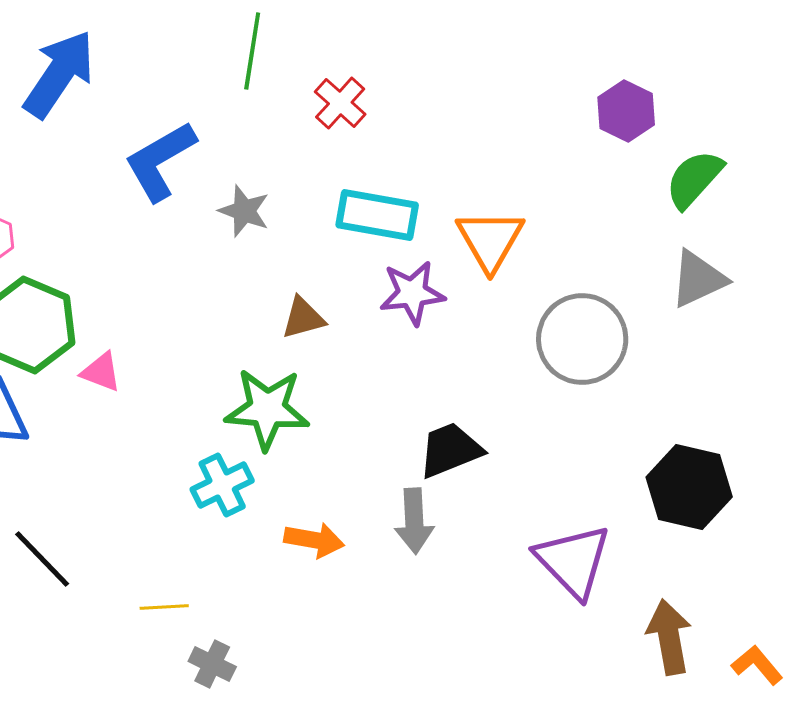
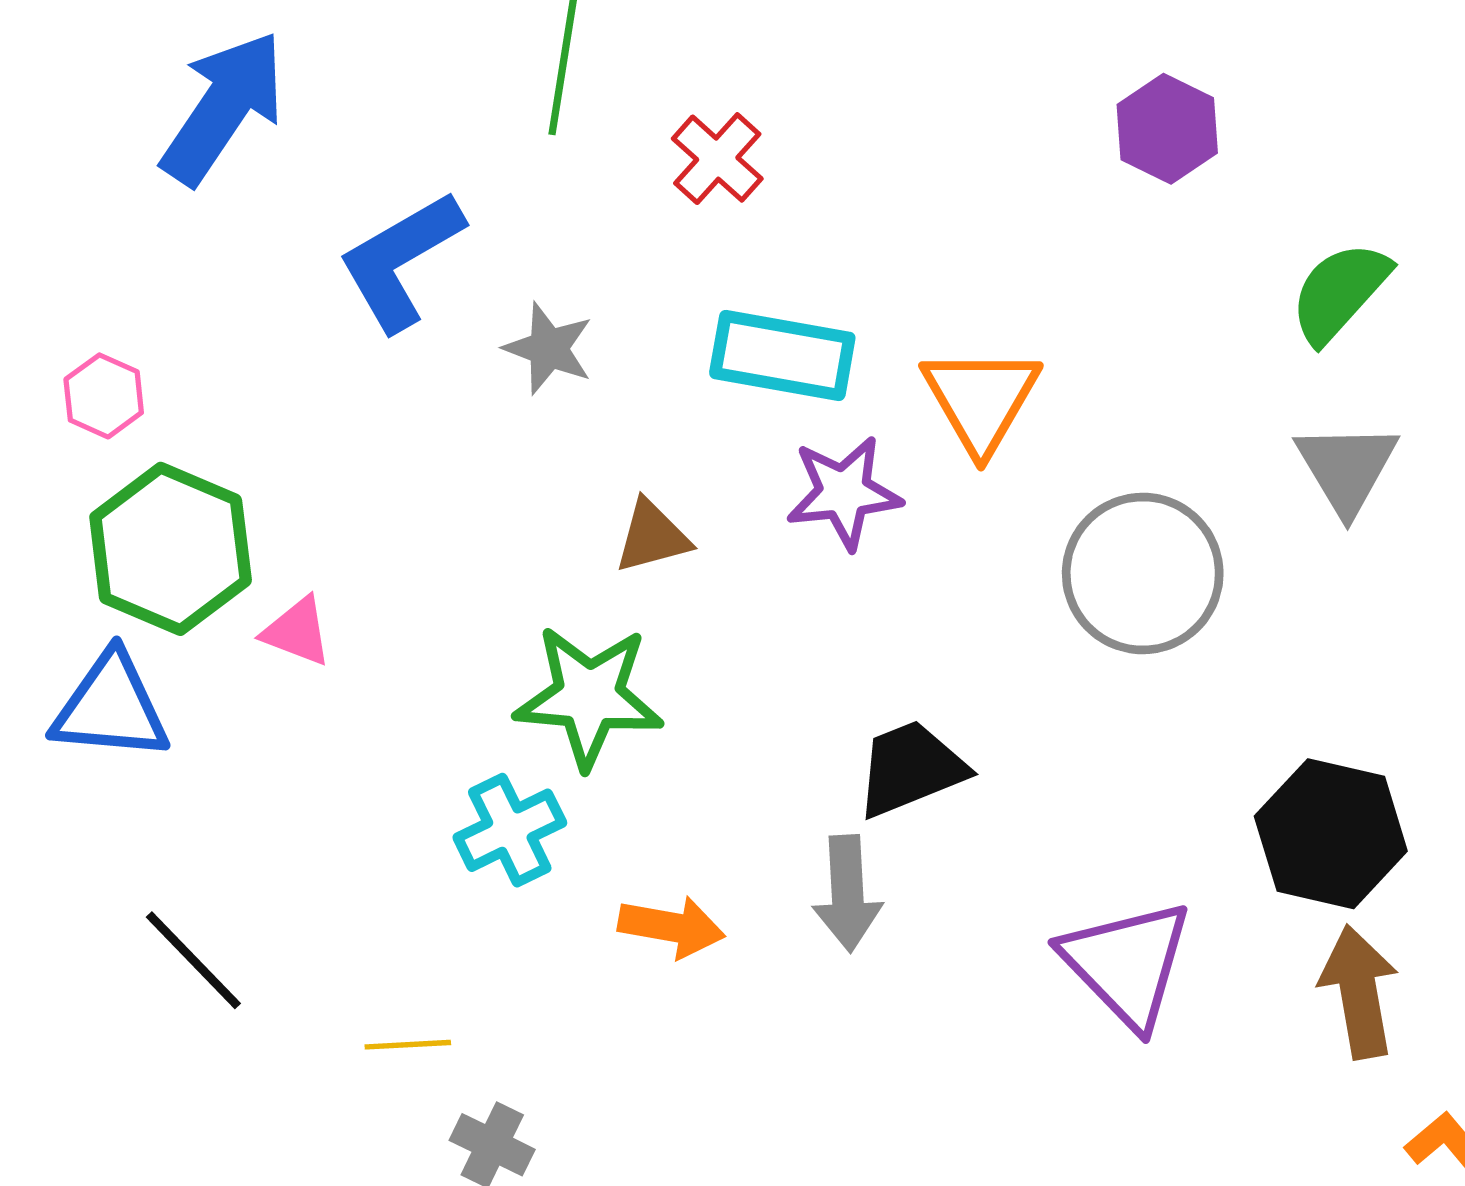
purple hexagon: (626, 111) -> (1167, 129), moved
gray triangle: (698, 279) -> (1347, 468), turned -36
brown arrow: (669, 637) -> (1359, 992), moved

